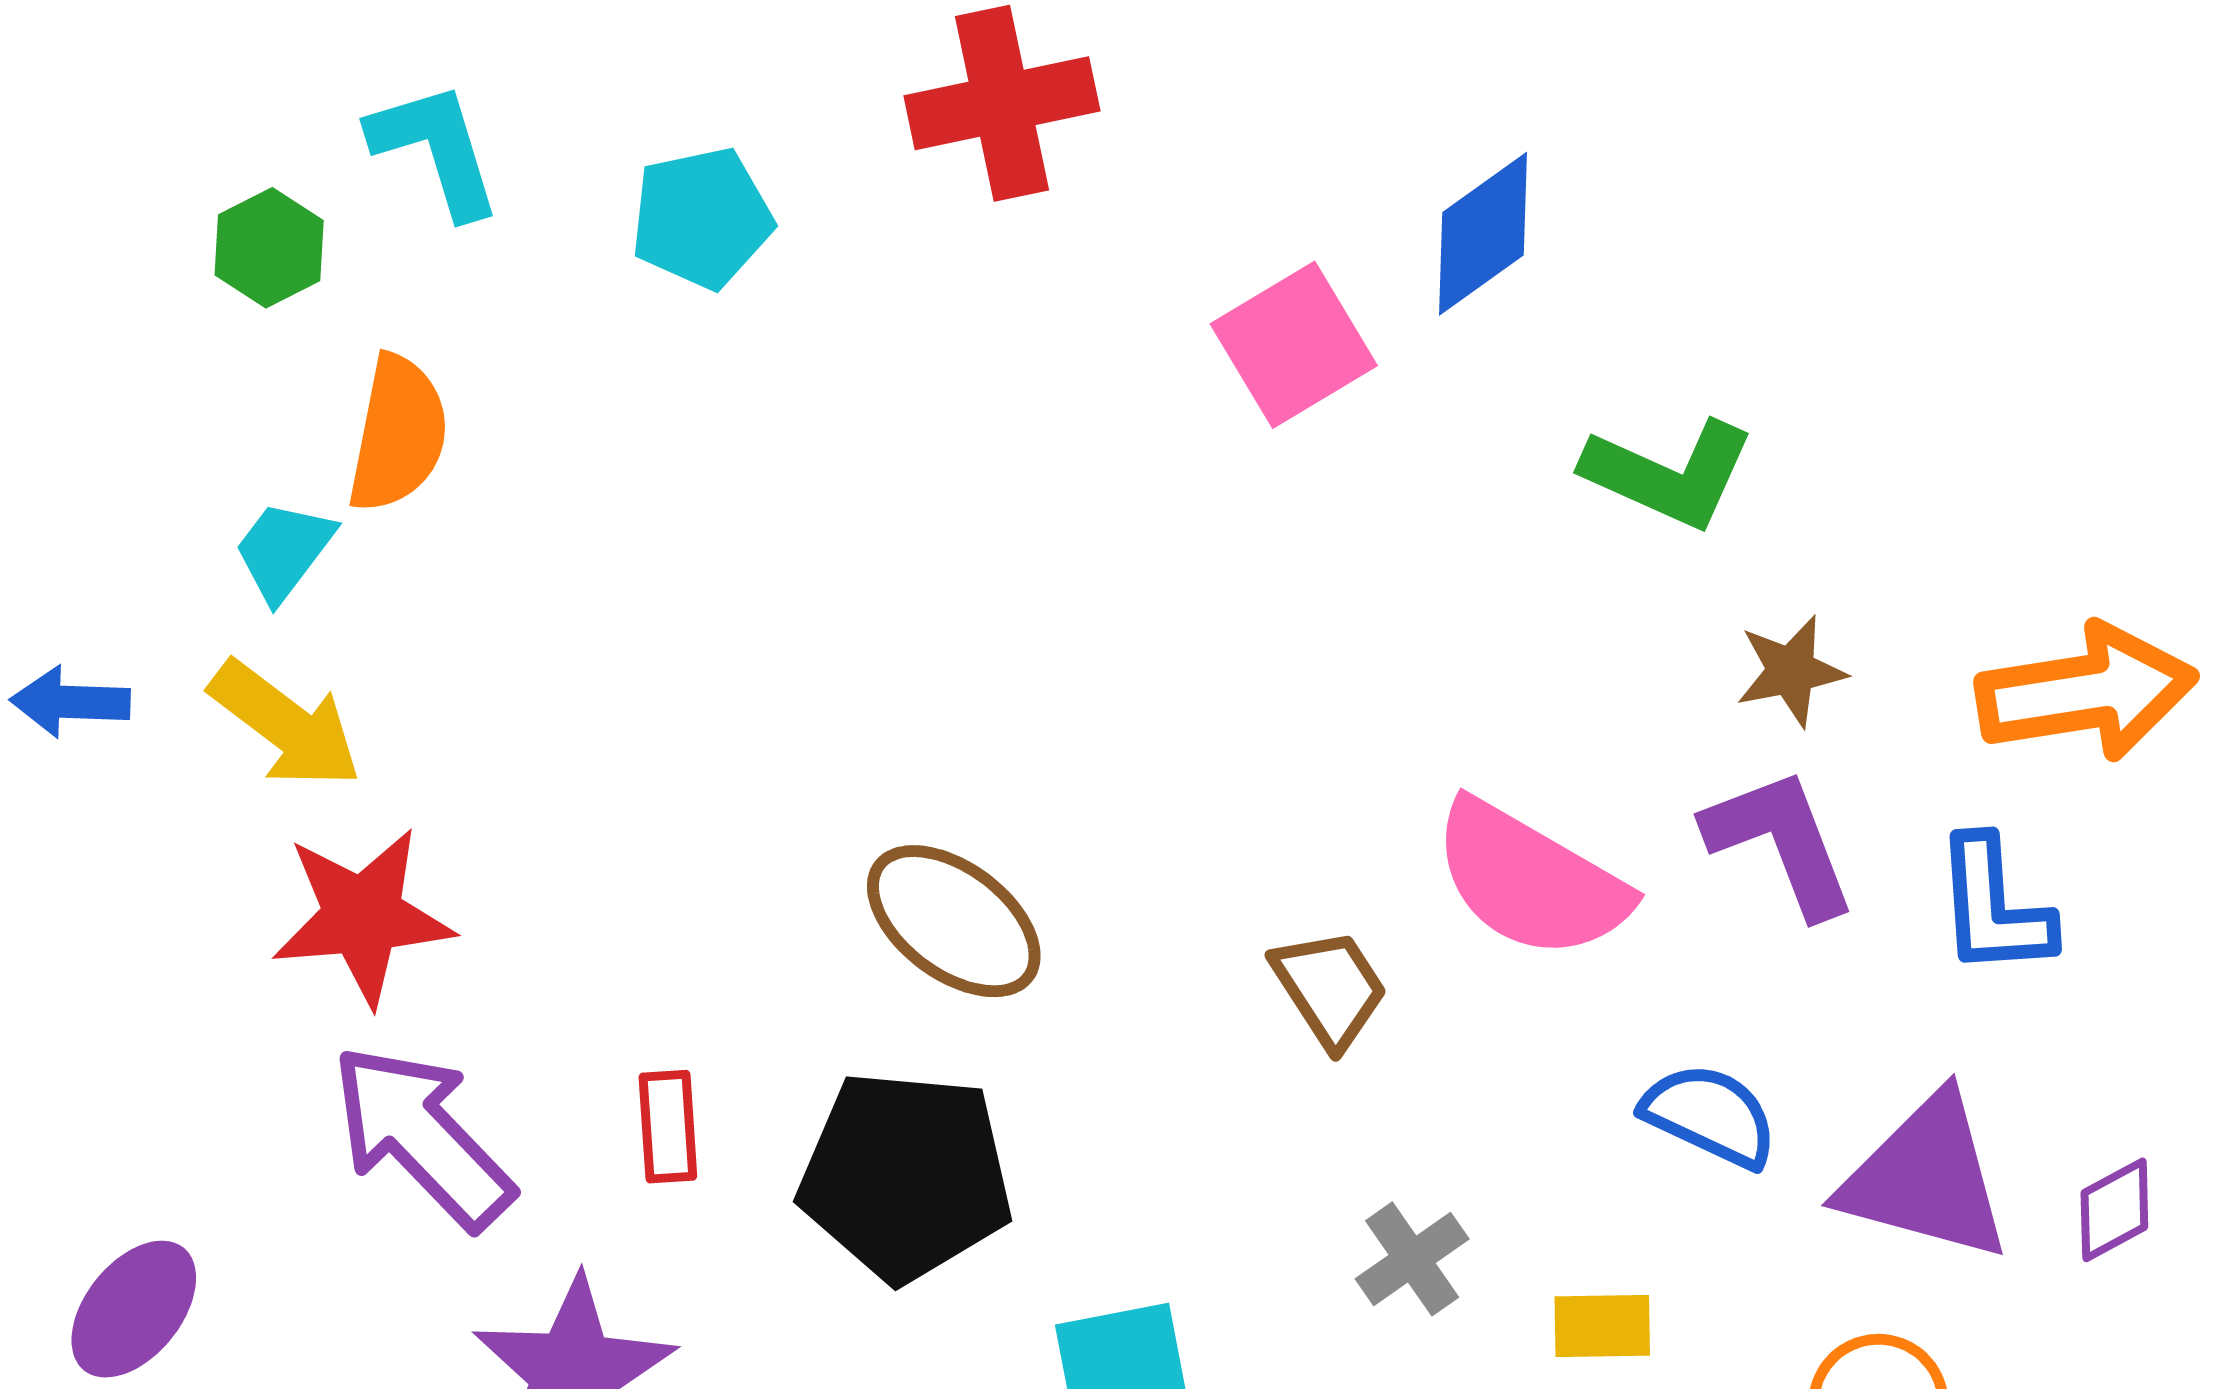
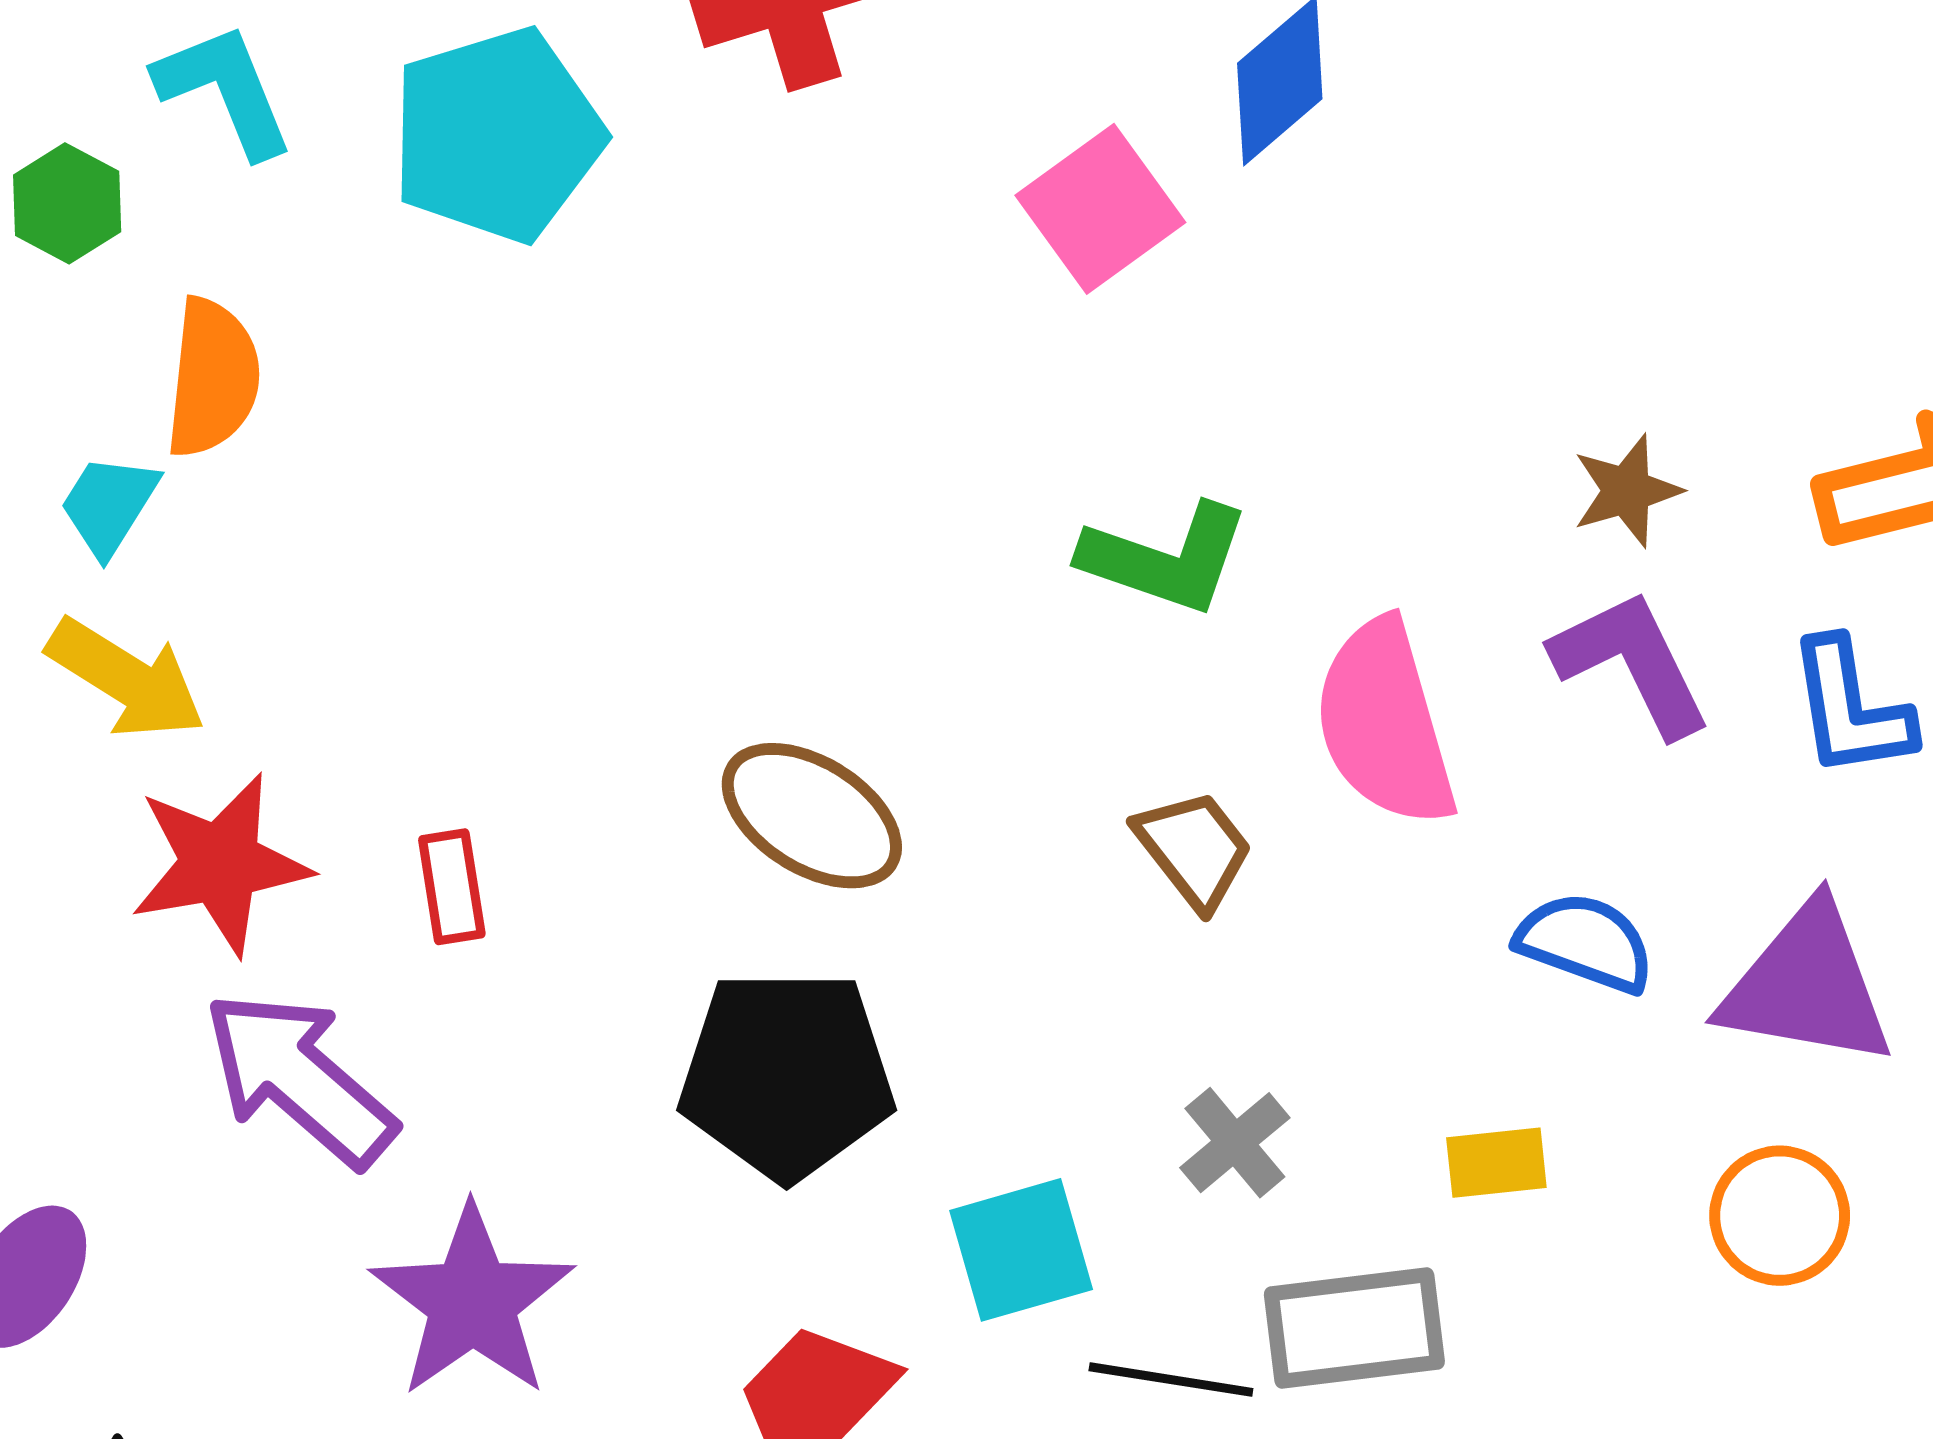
cyan pentagon: (702, 218) -> (497, 135), size x1.5
green L-shape: (1669, 474) -> (1165, 558), moved
pink semicircle: (1530, 880) -> (1385, 723), turned 49
red rectangle: (668, 1127) -> (452, 887), moved
gray cross: (1412, 1259) -> (1235, 1143), moved

